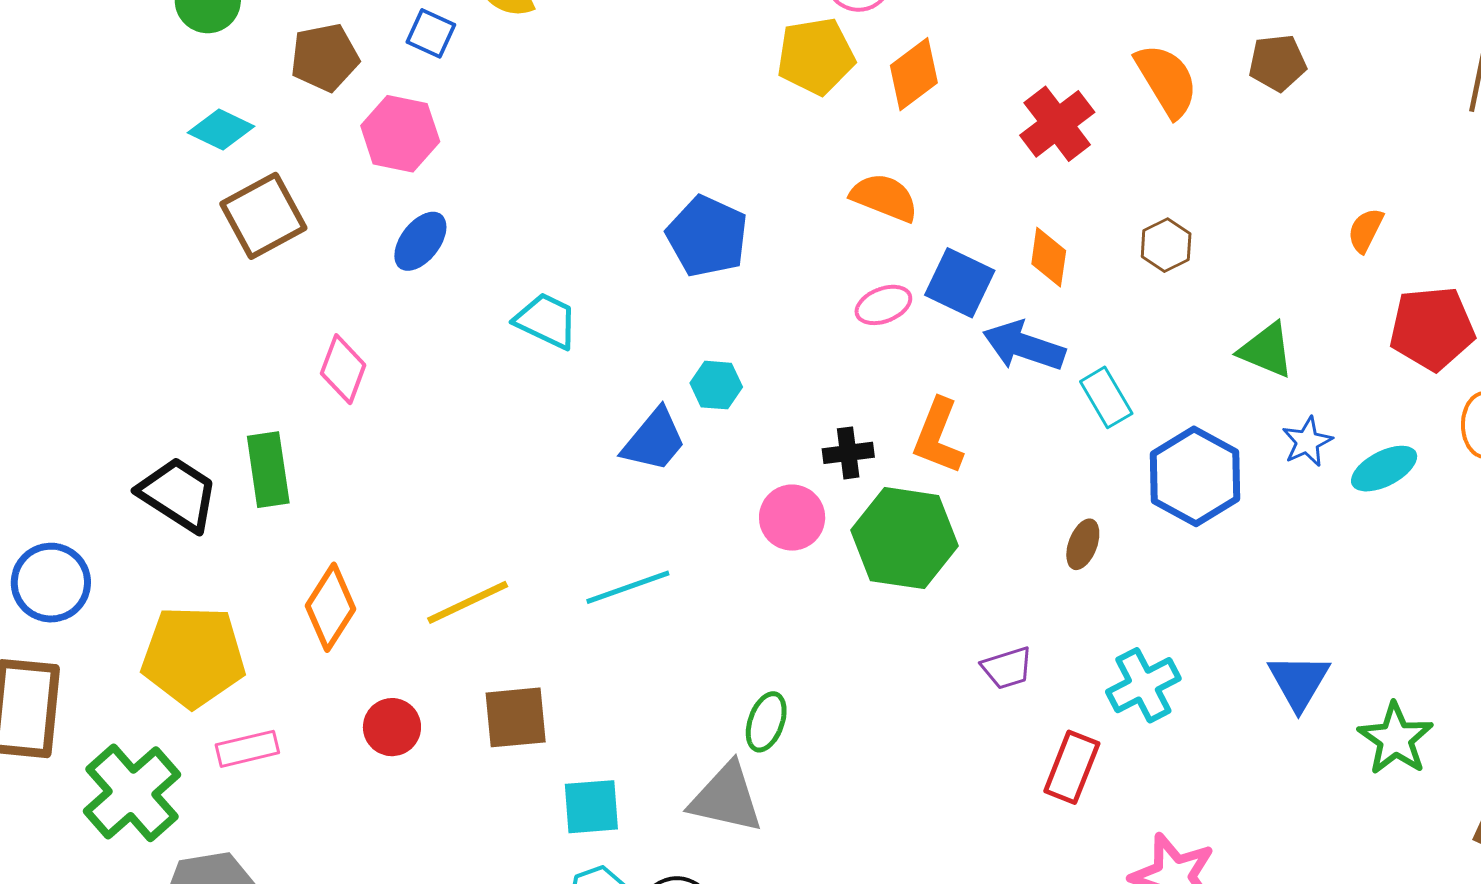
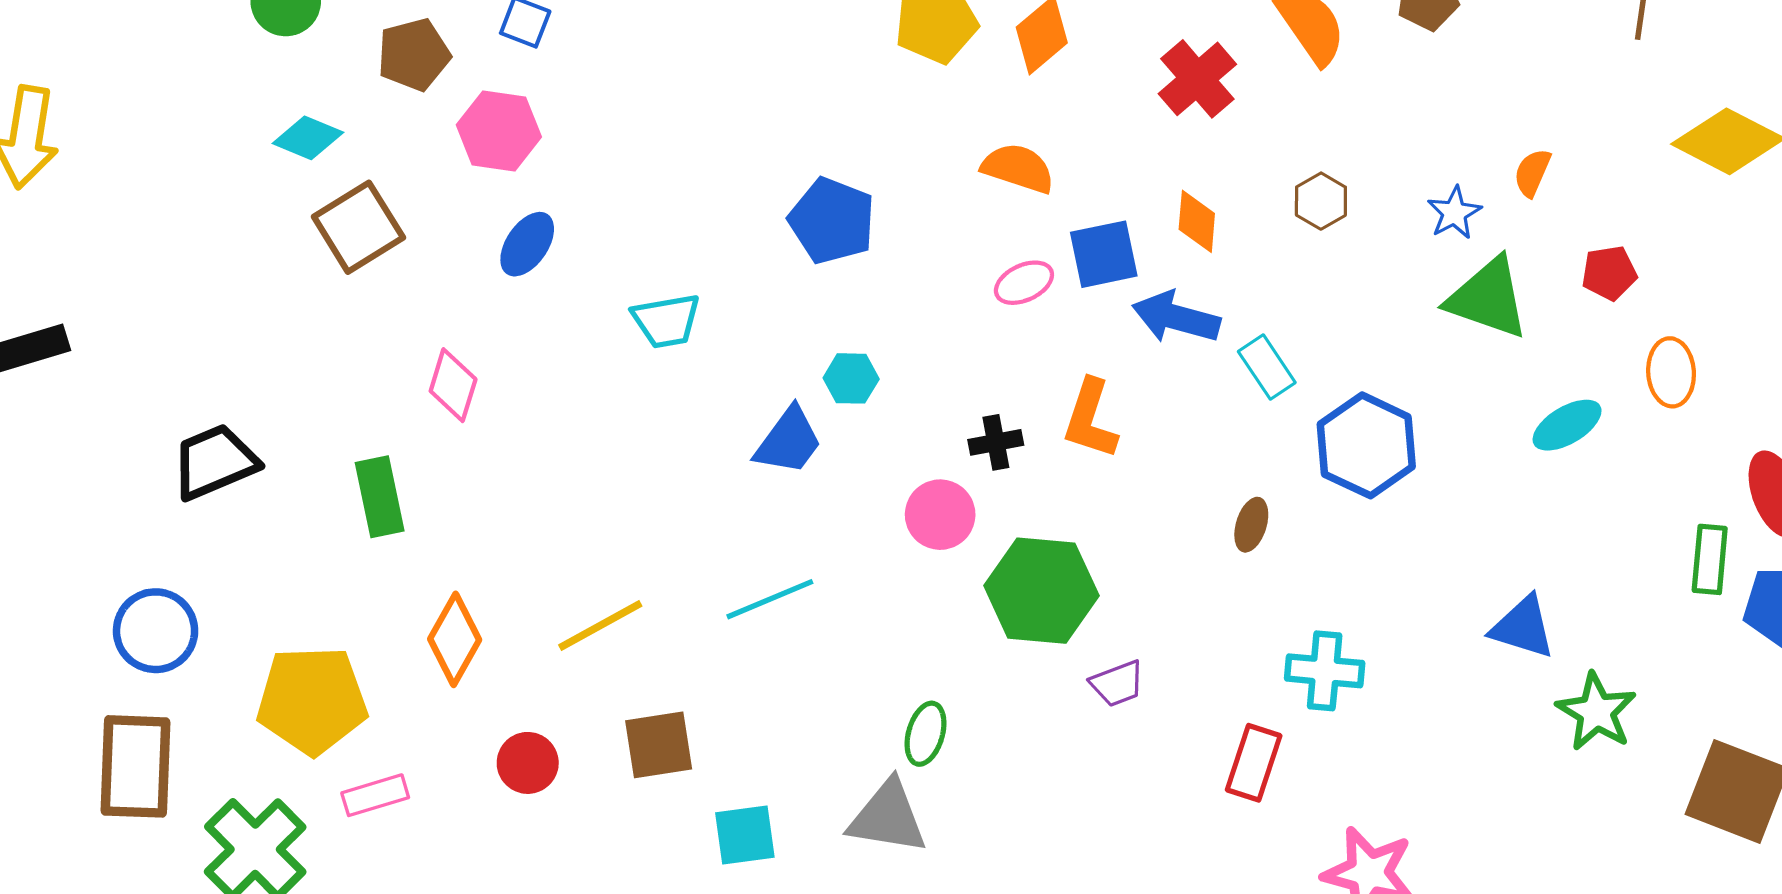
blue square: (960, 283) -> (1104, 254), turned -34
cyan trapezoid: (546, 321) -> (666, 321), turned 148
red pentagon: (1432, 328) -> (1609, 273), size x0.6
green triangle: (1266, 350) -> (1488, 298), moved, size x1.4
blue star: (1307, 442) -> (1454, 213), moved
black trapezoid: (178, 494) -> (215, 462), moved, turned -52
green hexagon: (904, 538) -> (1041, 591), moved
purple trapezoid: (1007, 668) -> (1117, 684), moved
blue triangle: (1299, 682) -> (1523, 627), moved, turned -40
cyan cross: (1143, 685) -> (1325, 671), turned 36

